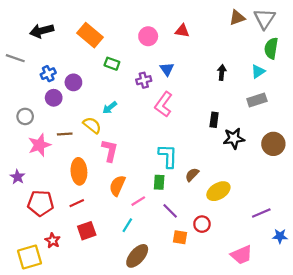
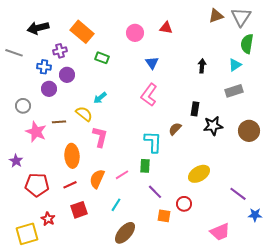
blue cross: (48, 74) -> (44, 67), turned 32
purple cross: (144, 80) -> (60, 51), moved
pink star: (39, 145) -> (36, 132), turned -30
brown semicircle: (192, 175) -> (175, 129), moved
orange semicircle: (117, 186) -> (97, 179), moved
pink line: (138, 201) -> (122, 175), moved
purple line: (261, 213) -> (238, 194), turned 60

